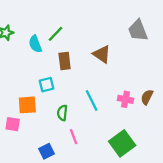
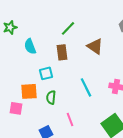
green line: (56, 34) -> (68, 28), moved
cyan semicircle: (35, 44) -> (30, 46), moved
green semicircle: (62, 113) -> (51, 97), moved

